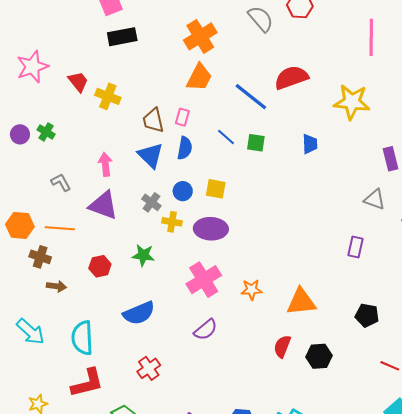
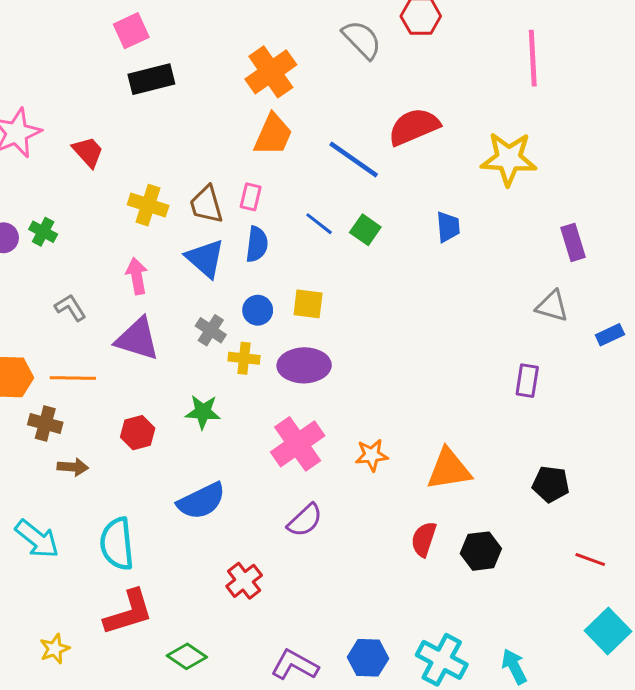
yellow cross: (108, 96) -> (148, 205), moved
green square: (256, 143) -> (365, 230), turned 30
red cross: (149, 368) -> (244, 581), moved

